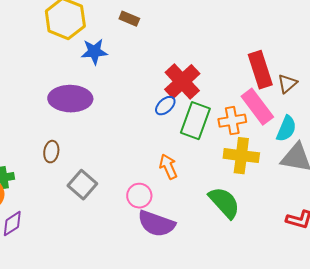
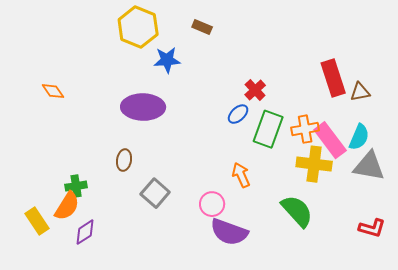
red cross: (182, 82) -> (255, 90), size x0.6
brown triangle: (287, 84) -> (360, 92), turned 30
pink rectangle: (257, 107) -> (330, 140), moved

